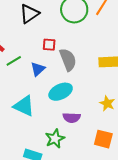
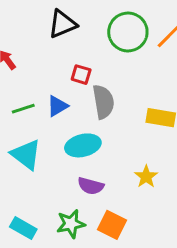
green line: (14, 61) -> (23, 109), moved
green star: (55, 139) -> (71, 224), moved
orange square: (103, 139) -> (112, 225), moved

